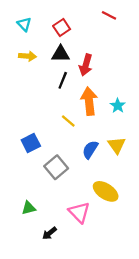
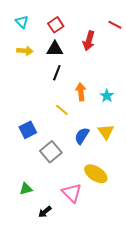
red line: (109, 15) -> (115, 25), moved
red arrow: (86, 65) -> (89, 41), moved
orange arrow: (89, 101) -> (81, 92), size x0.7

